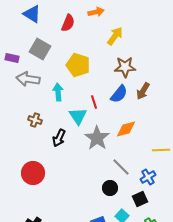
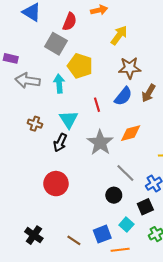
gray square: (40, 49) -> (56, 44), moved
cyan arrow: (58, 92) -> (59, 84), moved
cyan triangle: (78, 116) -> (69, 119), moved
red circle: (33, 173) -> (56, 184), moved

